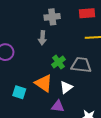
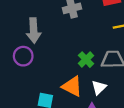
gray arrow: (42, 38) -> (34, 31), moved, size x1.5

